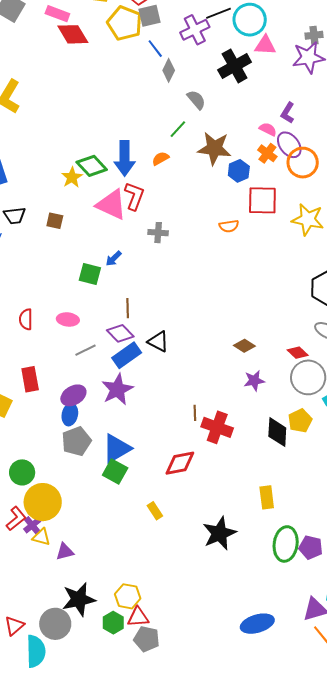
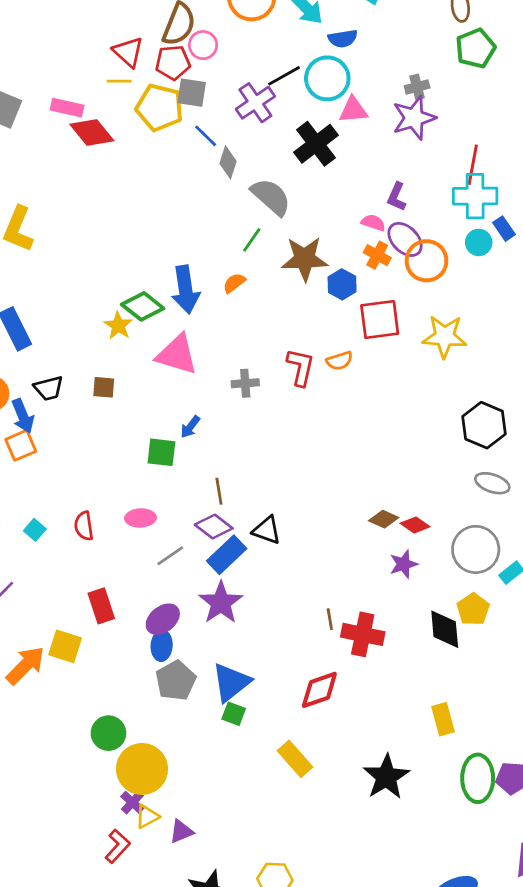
gray square: (150, 16) -> (192, 93), turned 30
gray semicircle: (196, 100) -> (271, 197), size x1.5
red L-shape: (134, 196) -> (301, 367), moved
red diamond: (298, 353) -> (415, 525), moved
green square: (115, 472) -> (234, 714), size x0.7
yellow rectangle: (155, 511) -> (295, 759), size x1.5
red L-shape: (16, 519) -> (118, 846), moved
yellow triangle: (41, 537) -> (147, 816), turned -36

